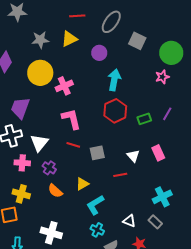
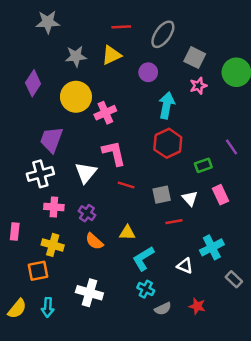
pink star: (162, 77) -> (198, 86), moved
purple line: (167, 114) -> (231, 147), turned -64
green rectangle: (144, 119) -> (203, 165), moved
white triangle: (39, 143) -> (86, 173), moved
red line: (73, 145) -> (126, 185), moved
gray square: (97, 153) -> (162, 195), moved
yellow triangle: (82, 184) -> (127, 233), turned 32
cyan cross: (162, 197) -> (212, 247), moved
white triangle: (129, 221) -> (185, 266), moved
gray rectangle: (155, 222) -> (234, 279), moved

